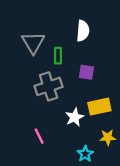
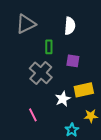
gray triangle: (33, 43) -> (26, 24), moved, turned 35
gray cross: (49, 86) -> (41, 73), turned -30

